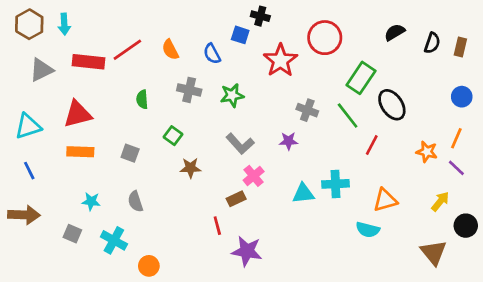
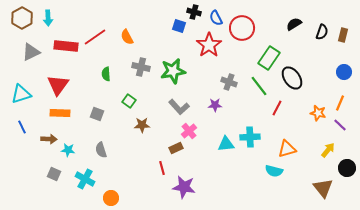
blue semicircle: (212, 54) -> (216, 18), moved
green star: (232, 95) -> (173, 71), size x1.4
red triangle: (78, 114) -> (58, 85), turned -40
brown arrow: (24, 215) -> (49, 139), moved, size x0.7

